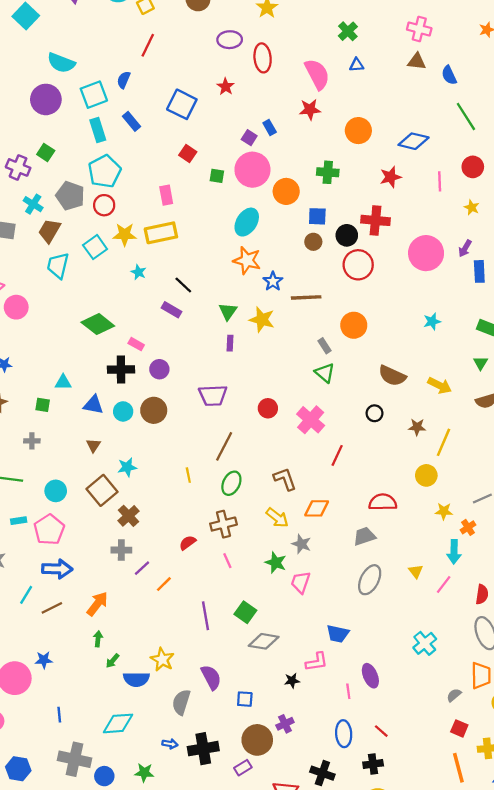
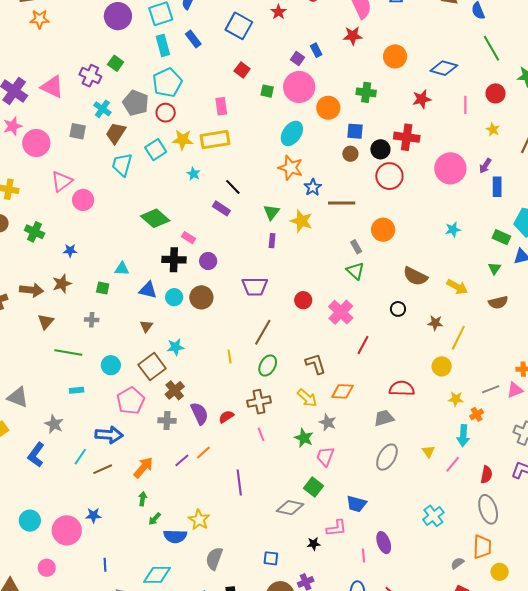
pink pentagon: (49, 530) -> (131, 401), moved
purple line: (142, 568) -> (182, 460), moved
green square: (245, 612) -> (313, 487), moved
purple semicircle: (211, 677) -> (199, 414), moved

